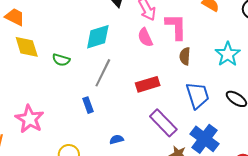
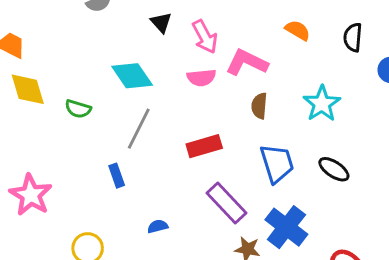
pink L-shape: (176, 27) -> (247, 62), turned -64
cyan diamond: (98, 37) -> (132, 76), turned 72
pink semicircle: (145, 37) -> (201, 78), turned -72

